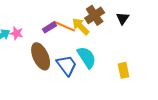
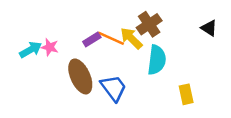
black triangle: (123, 18) -> (209, 28), moved, turned -32
cyan semicircle: (87, 57) -> (157, 60), moved, turned 40

